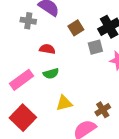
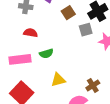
red semicircle: (47, 49) -> (30, 33), moved
pink rectangle: (21, 80) -> (20, 59), turned 30

